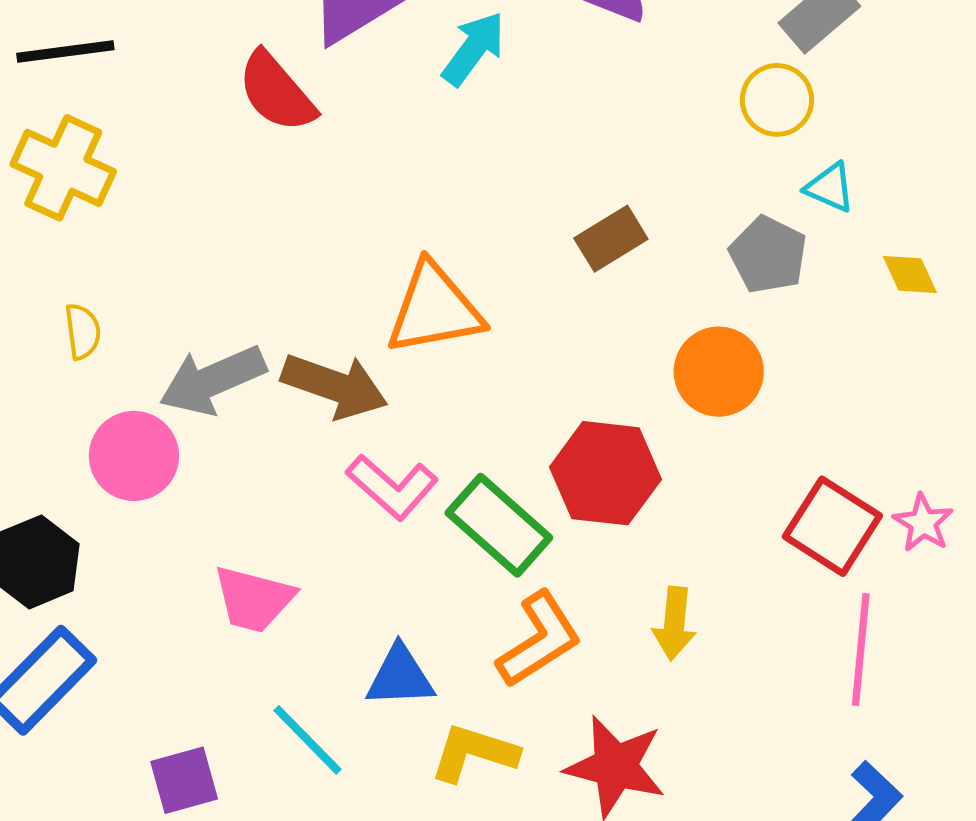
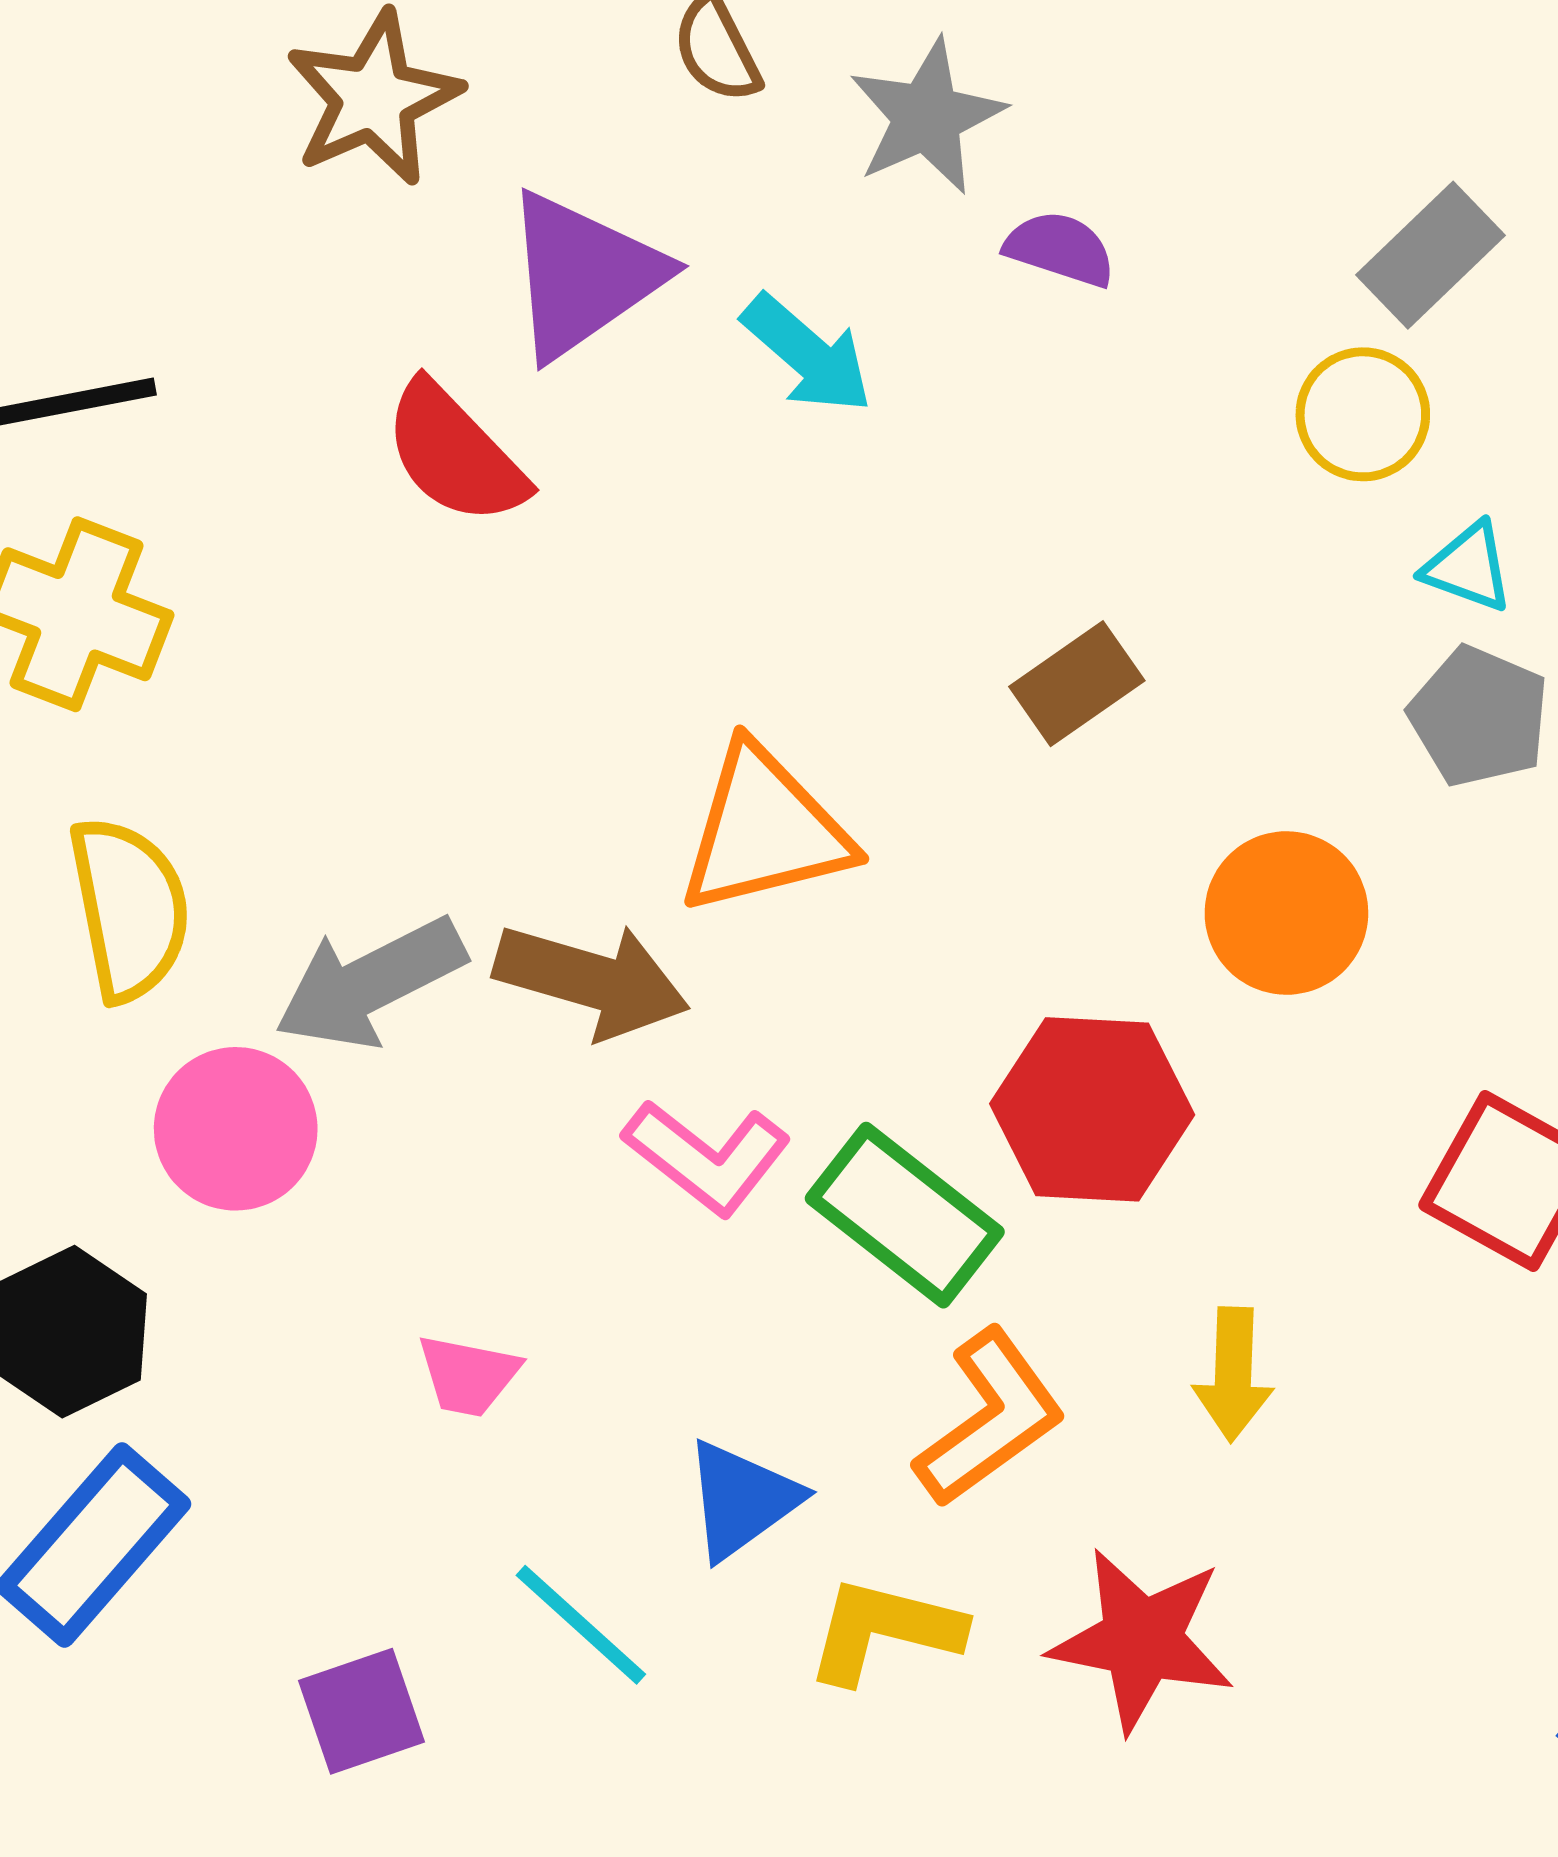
cyan arrow: (474, 49) -> (807, 354), turned 98
gray pentagon: (768, 255) -> (1479, 717), moved
yellow semicircle: (83, 331) -> (129, 909), size x1.8
pink trapezoid: (254, 599) -> (468, 1375), size x0.7
blue triangle: (400, 676) -> (742, 1500), turned -30

